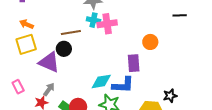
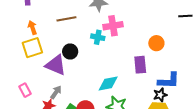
cyan cross: (93, 20) -> (98, 37), moved
orange arrow: (27, 24) -> (32, 28), turned 48
brown line: (71, 33) -> (66, 19), moved
blue L-shape: (123, 85) -> (169, 81), moved
black star: (170, 96) -> (160, 95), moved

